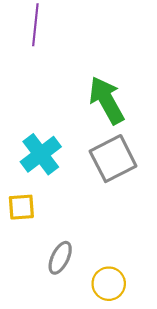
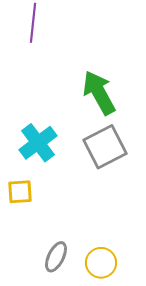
gray ellipse: (60, 258) -> (56, 257), moved

